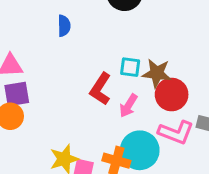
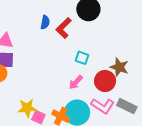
brown star: (157, 73) -> (119, 67), moved
red L-shape: (100, 89) -> (64, 28), moved

